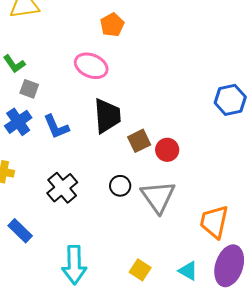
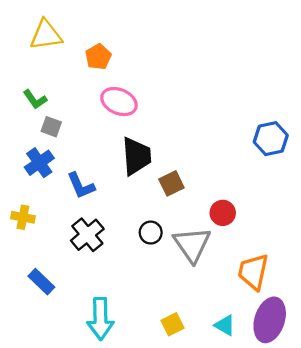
orange pentagon: (112, 25) -> (98, 57), moved
blue L-shape: (56, 127) -> (81, 186), moved
red circle: (167, 150) -> (223, 213), moved
yellow square: (140, 270) -> (172, 324), turned 30

